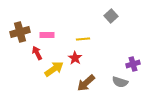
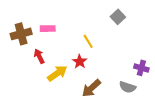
pink rectangle: (47, 35) -> (48, 29), moved
yellow line: (83, 39) -> (88, 41), turned 64
purple cross: (133, 64) -> (141, 68), turned 32

